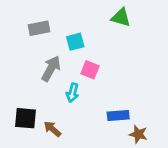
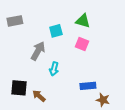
green triangle: (121, 17) -> (83, 21), moved
gray rectangle: (39, 28) -> (15, 21), moved
pink square: (90, 70) -> (82, 44), moved

